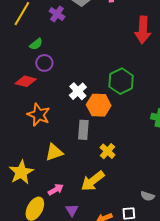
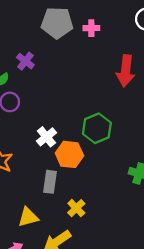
purple cross: (57, 14) -> (25, 61), moved
yellow triangle: (54, 152) -> (28, 217), moved

